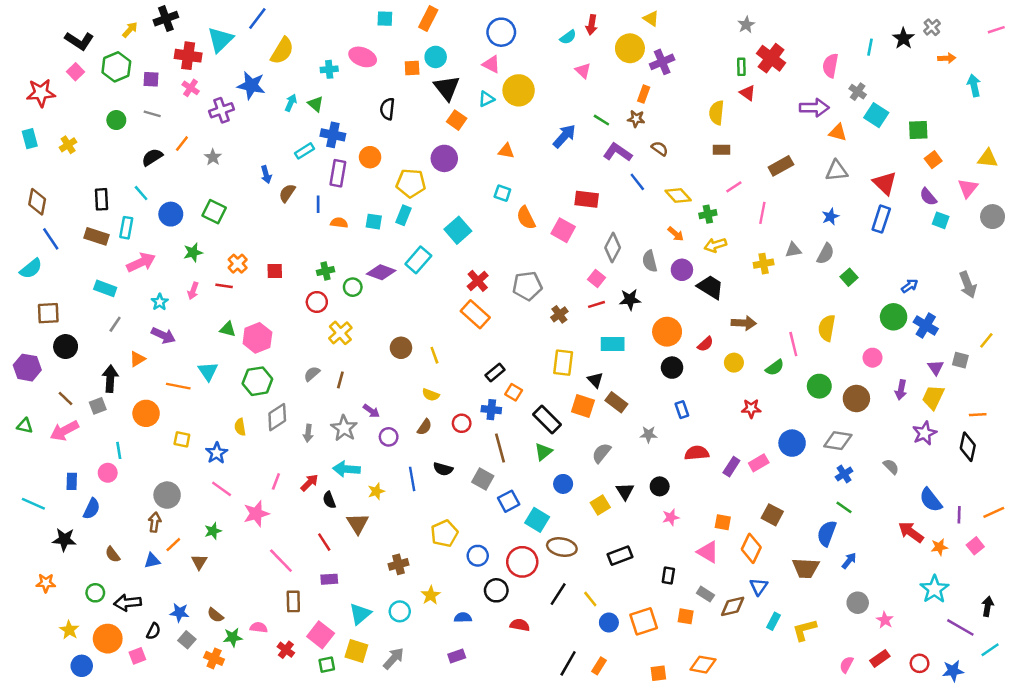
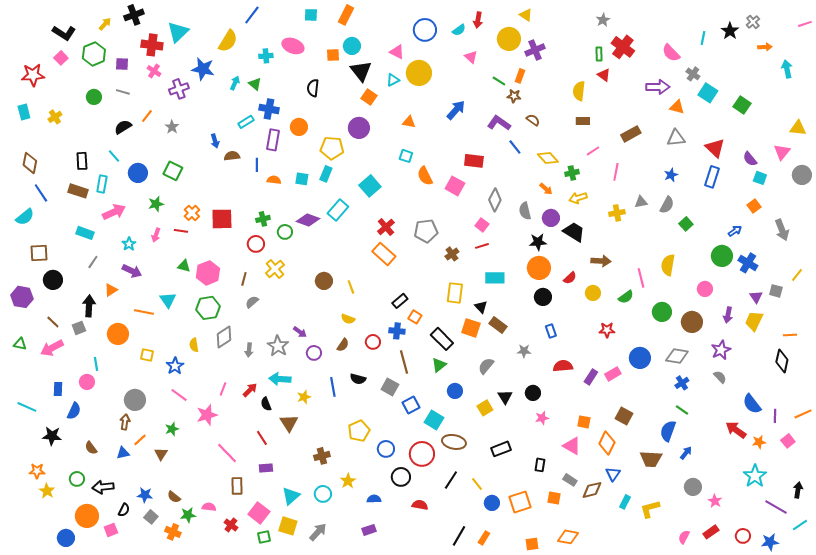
blue line: (257, 19) -> (252, 15), moved
blue circle: (501, 32) -> (425, 30), moved
pink semicircle: (830, 66) -> (671, 53), turned -54
green line: (601, 120) -> (499, 81), moved
green square: (918, 130) -> (742, 105), turned 36
orange square: (933, 160) -> (754, 206), moved
brown semicircle: (287, 193) -> (232, 156), turned 49
red square: (275, 271) -> (222, 219), size x1.6
black star: (630, 300) -> (538, 242), moved
brown line: (340, 380) -> (244, 279), moved
purple star: (924, 433) -> (721, 350), moved
yellow star: (69, 630) -> (47, 491), moved

